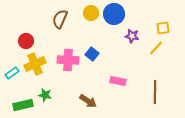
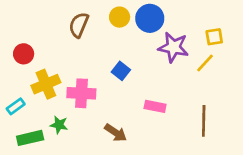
purple star: (132, 36) -> (173, 47), size x1.6
red circle: (26, 41) -> (24, 54), moved
pink cross: (68, 60) -> (81, 93), moved
cyan rectangle: (12, 73) -> (16, 106), moved

